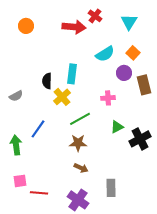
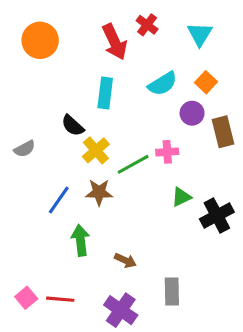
orange circle: (26, 26) -> (40, 40), size x1.5
red arrow: (74, 27) -> (115, 42), turned 60
cyan rectangle: (72, 74) -> (105, 93), moved
black semicircle: (47, 81) -> (73, 126), turned -49
green line: (80, 119) -> (133, 164), moved
brown star: (78, 143) -> (99, 192), moved
green arrow: (16, 145) -> (80, 240), moved
pink square: (20, 181) -> (26, 298), moved, turned -32

